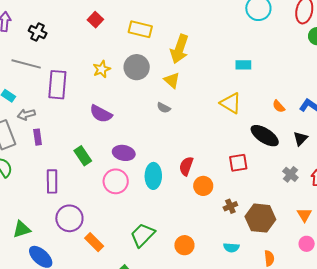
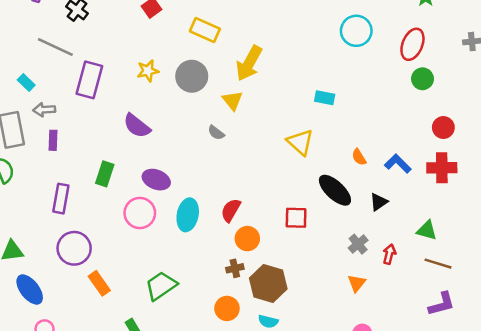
green rectangle: (83, 156) -> (105, 174), turned 42
brown cross: (230, 206) -> (235, 268), moved
orange triangle: (304, 215) -> (357, 283), moved
brown hexagon: (260, 218) -> (268, 284), moved
orange circle: (184, 245) -> (227, 308), moved

